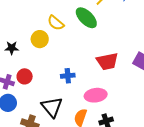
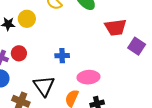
yellow circle: (40, 39) -> (27, 19), moved
red trapezoid: (107, 61) -> (116, 27), moved

